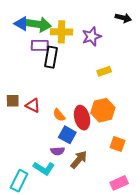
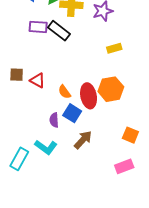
purple rectangle: (40, 45) -> (38, 27), moved
black rectangle: (51, 57) -> (59, 31), turned -65
orange square: (117, 144) -> (130, 135), moved
purple semicircle: (58, 151) -> (54, 120), moved, turned 88

